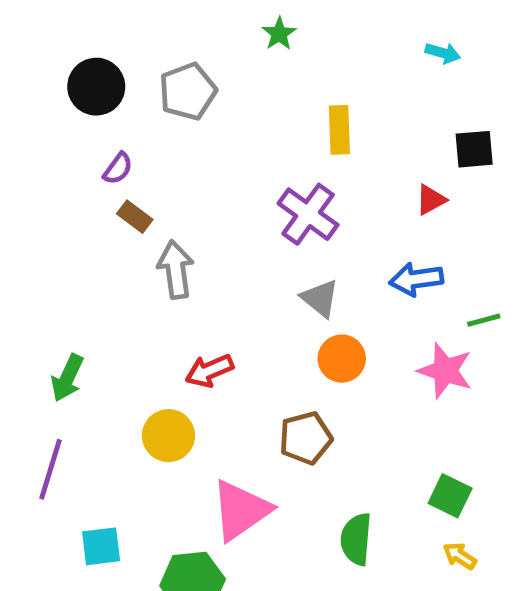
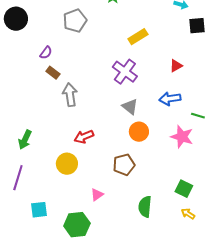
black circle: (96, 87) -> (16, 19), moved
yellow rectangle: (339, 130) -> (138, 37), turned 60
black square: (474, 149) -> (197, 26), moved
green line: (484, 320) -> (198, 116), turned 32
pink triangle: (241, 510) -> (97, 195), size x0.5

